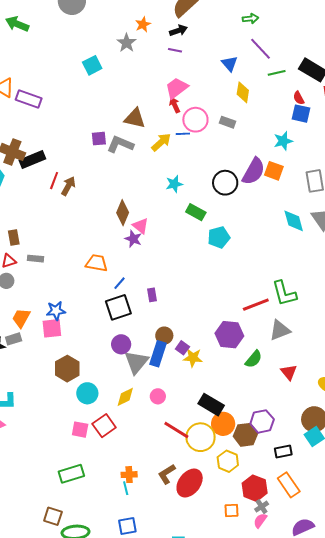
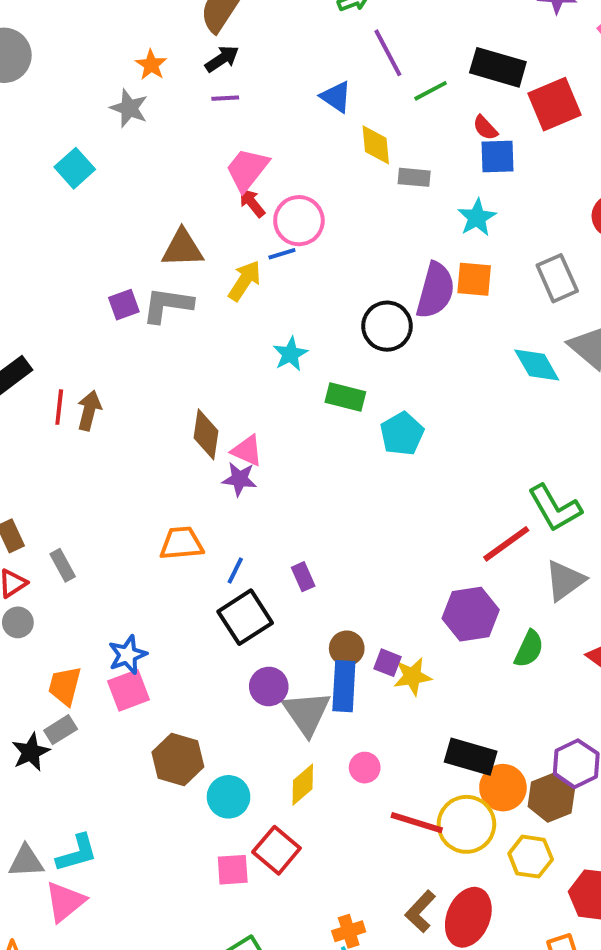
purple line: (261, 49) -> (388, 53), turned 30
gray rectangle: (228, 122) -> (414, 177), moved
gray rectangle: (36, 259) -> (63, 565), turned 70

